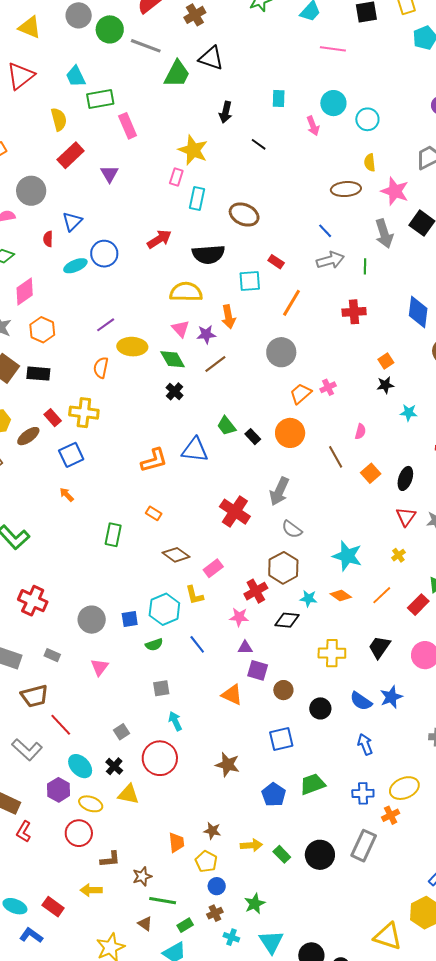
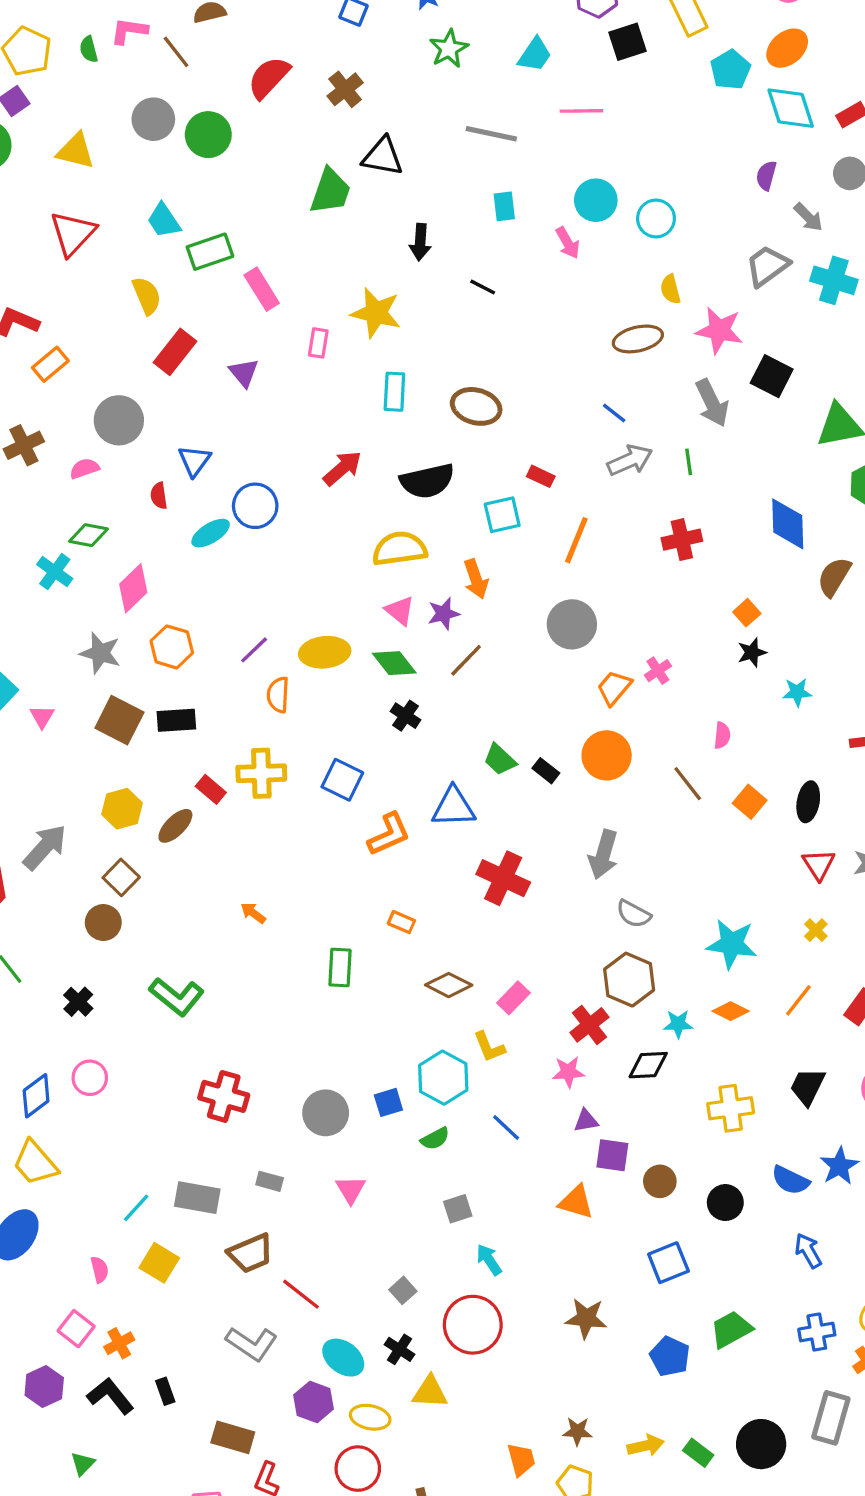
gray line: (146, 46) -> (491, 134), moved
pink rectangle: (176, 177) -> (318, 343), moved
purple line: (106, 325) -> (254, 650), moved
blue square: (71, 455) -> (342, 780), moved, turned -30
red cross: (235, 512) -> (503, 878), moved

